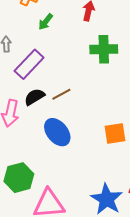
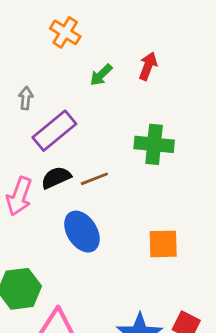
green arrow: (46, 22) -> (101, 75), moved
green cross: (104, 49) -> (154, 144), moved

